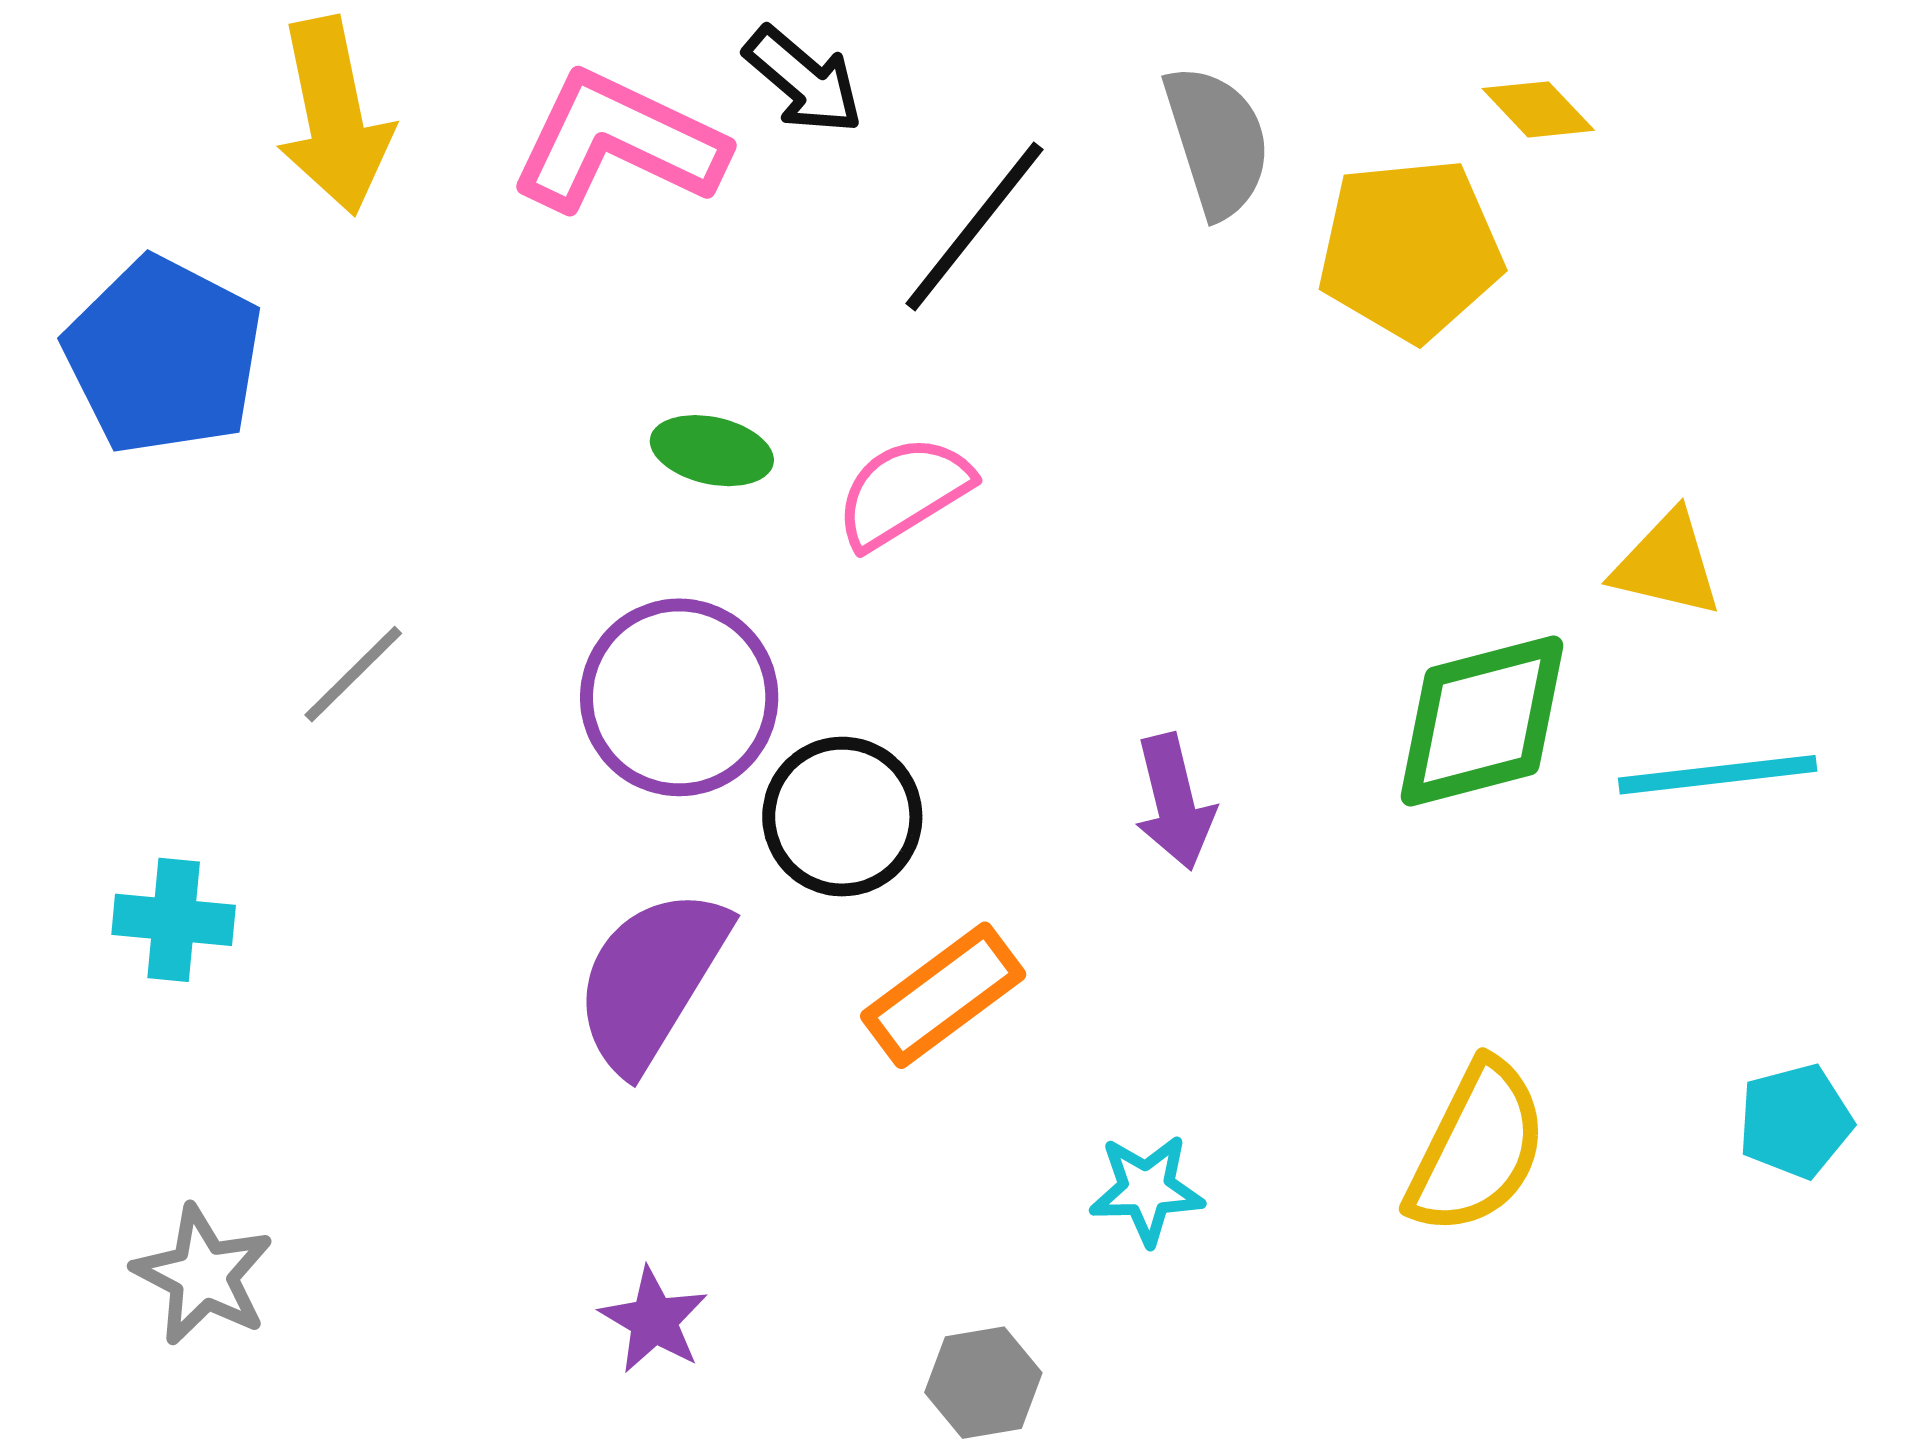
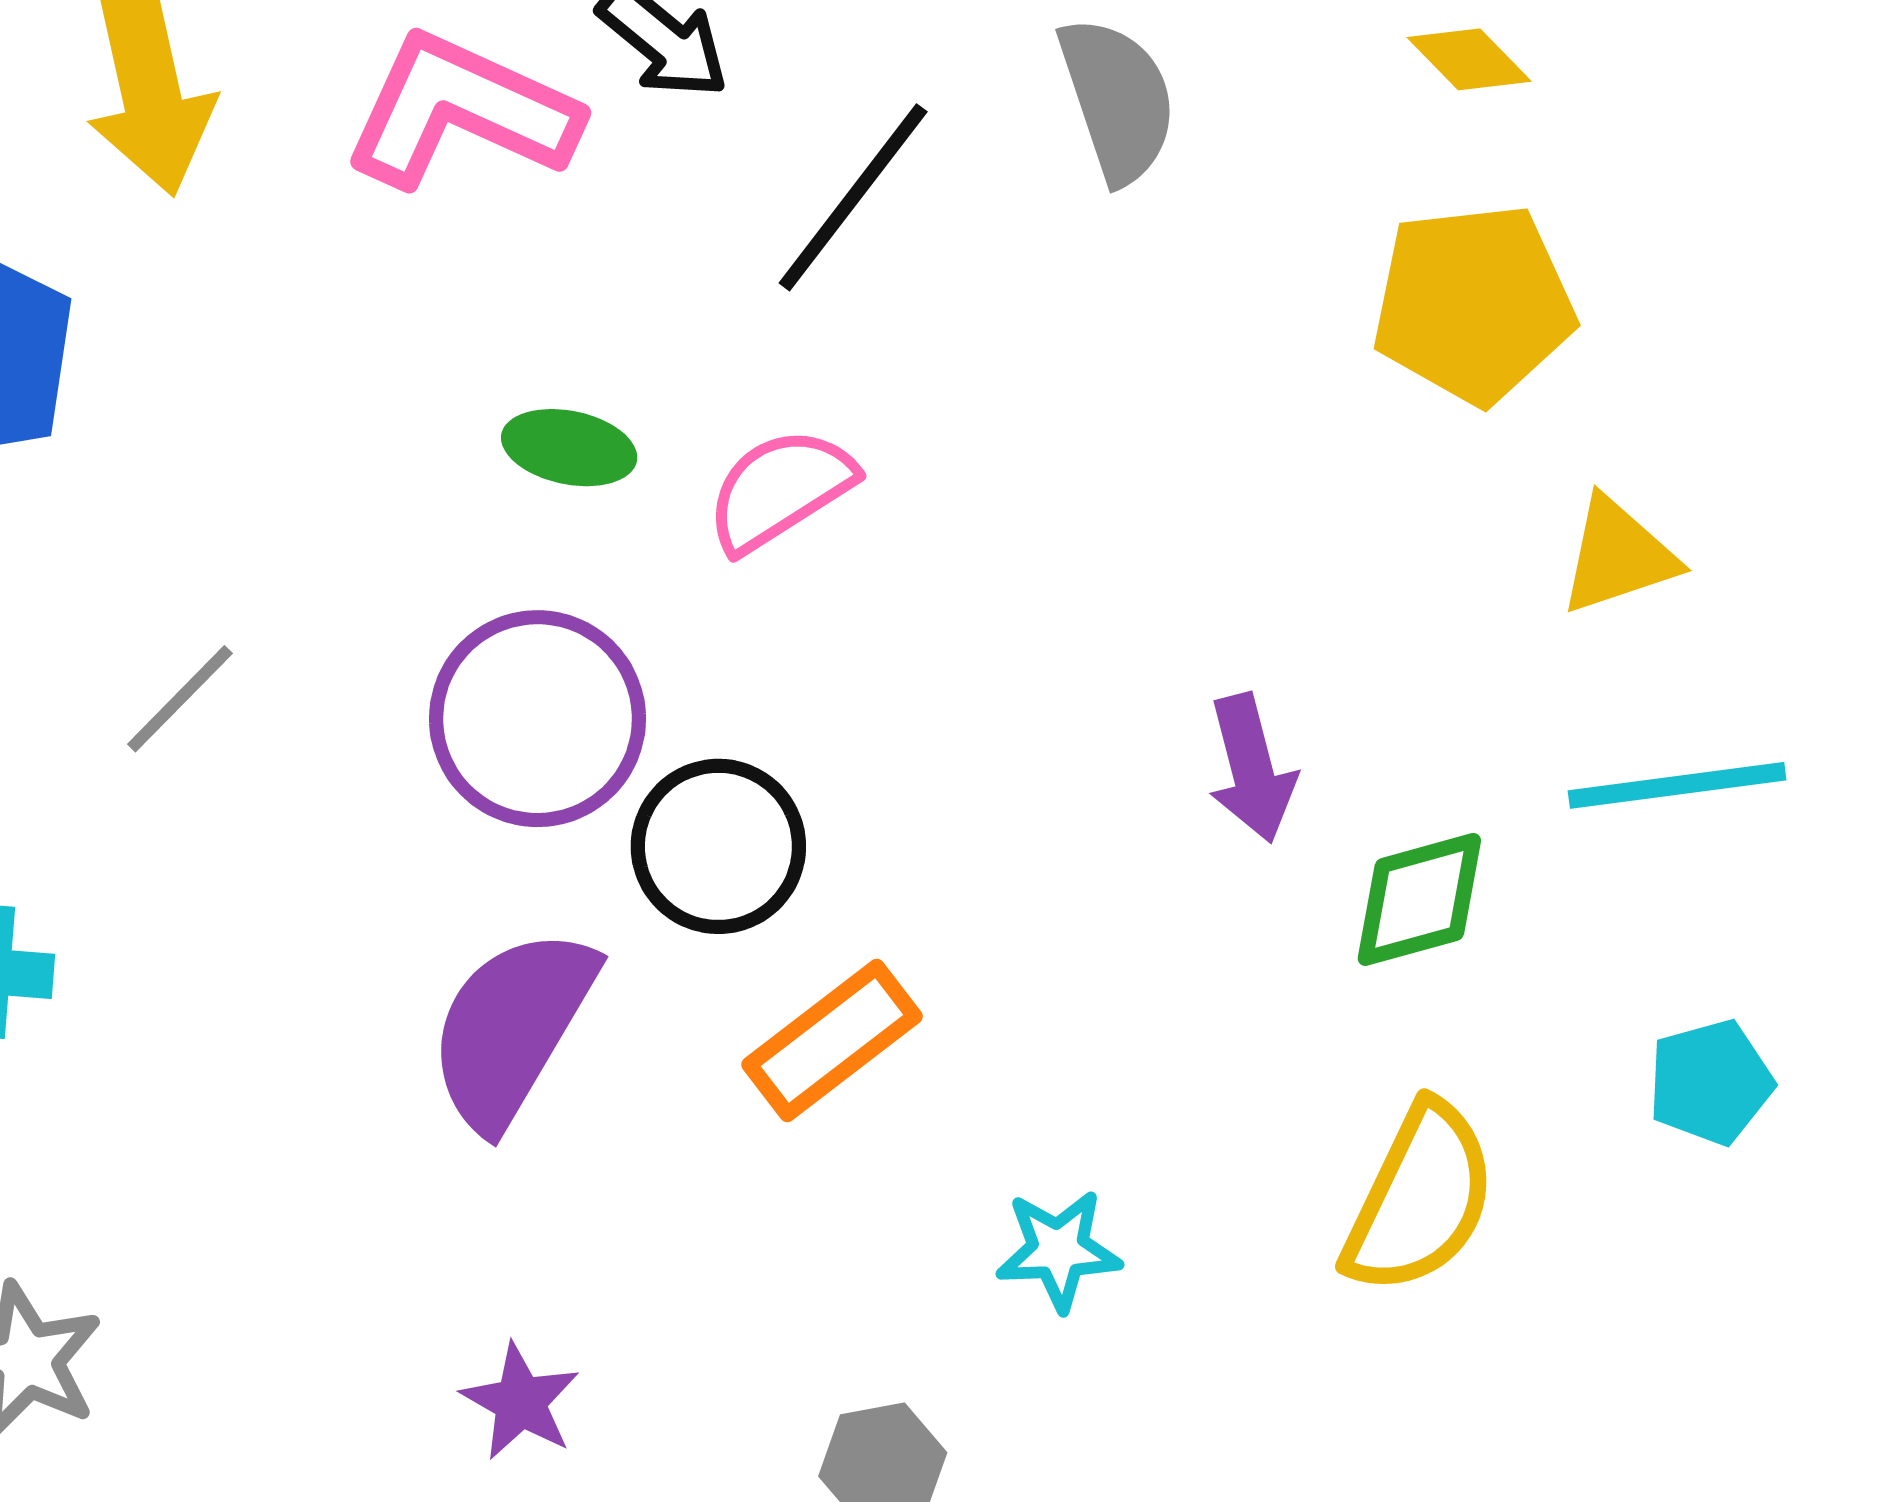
yellow pentagon: (1410, 249) -> (1473, 304), moved
yellow triangle: (1667, 564) -> (1618, 556), turned -31
green diamond: (1482, 721) -> (1419, 899), moved, size x0.7
purple arrow: (1174, 802) -> (1252, 768), moved
cyan pentagon: (1795, 1121) -> (1710, 1082), moved

